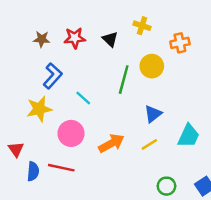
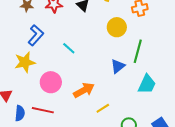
green line: (124, 80) -> (138, 51), moved
cyan line: (83, 98) -> (69, 48), moved
yellow line: (149, 144) -> (103, 108), moved

